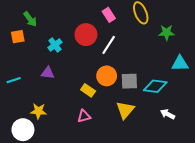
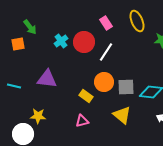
cyan cross: (55, 45) -> (61, 41), moved
purple triangle: (48, 73) -> (47, 79), size x1.5
cyan line: (14, 80) -> (14, 86), turned 32
yellow triangle: (125, 110) -> (122, 115), turned -30

